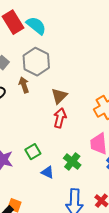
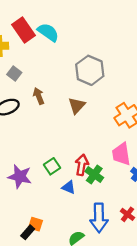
gray hexagon: (36, 62) -> (90, 70), moved
red arrow: (60, 118) -> (82, 165), moved

